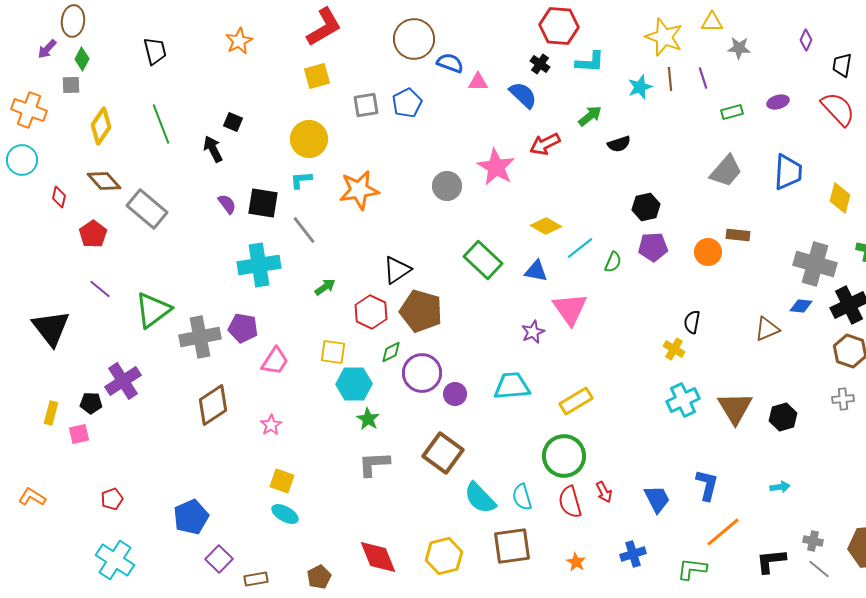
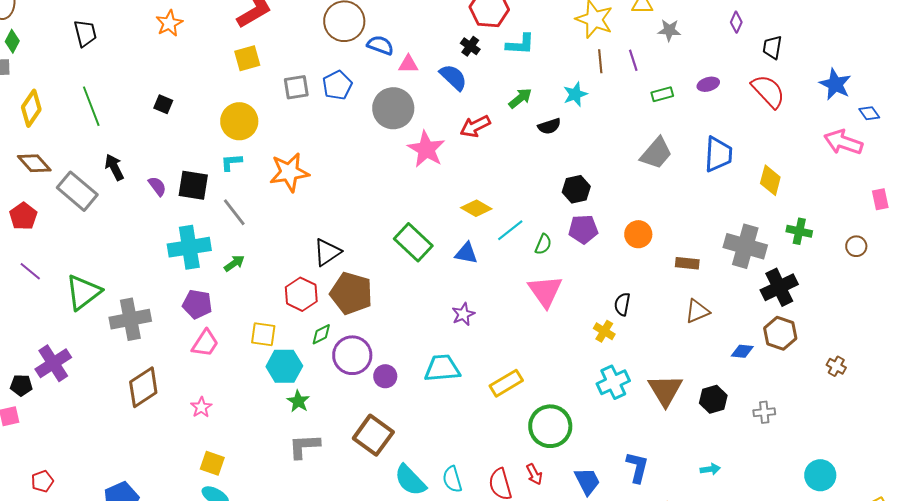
cyan star: (640, 87) -> (575, 94), moved
black arrow: (213, 149) -> (114, 167), moved
gray circle: (447, 186) -> (393, 108), moved, size x1.4
brown rectangle: (738, 235) -> (687, 263), moved
green arrow: (325, 287) -> (234, 263), moved
blue diamond: (801, 306) -> (742, 351), moved
pink triangle: (570, 309) -> (545, 291), moved
purple pentagon: (243, 328) -> (197, 304), moved
gray cross: (843, 399) -> (764, 412), moved
green circle: (564, 456) -> (550, 426), moved

